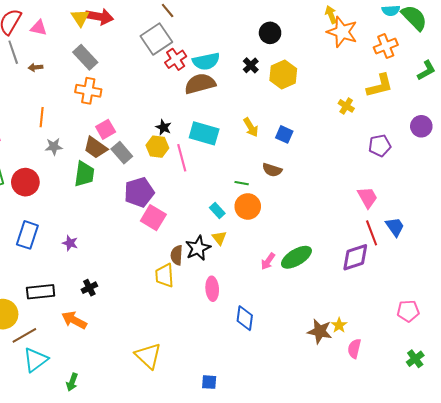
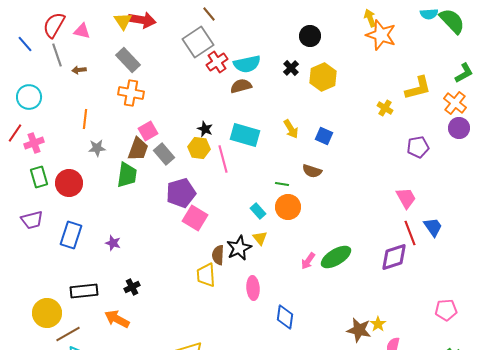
orange cross: (386, 46) -> (455, 103), moved, turned -30
brown semicircle: (200, 84) -> (241, 86), size x0.7
brown trapezoid: (95, 148) -> (138, 149), turned -105

